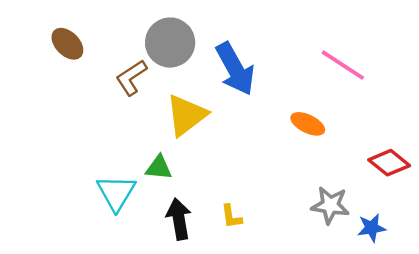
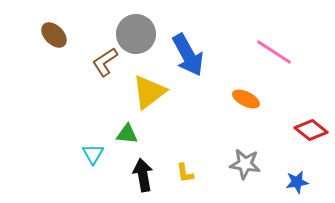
cyan triangle: (116, 193) -> (93, 154), size x0.7
gray star: (330, 205) -> (245, 164), moved

